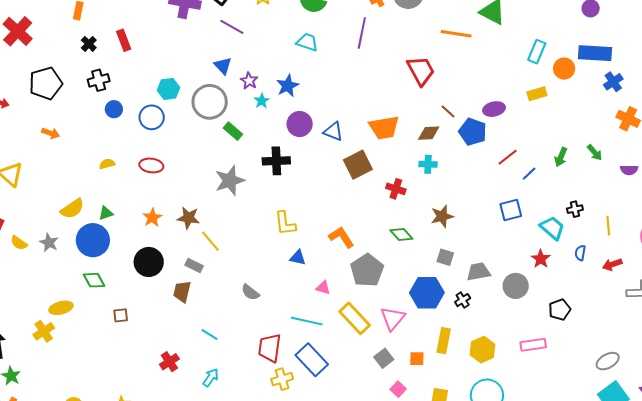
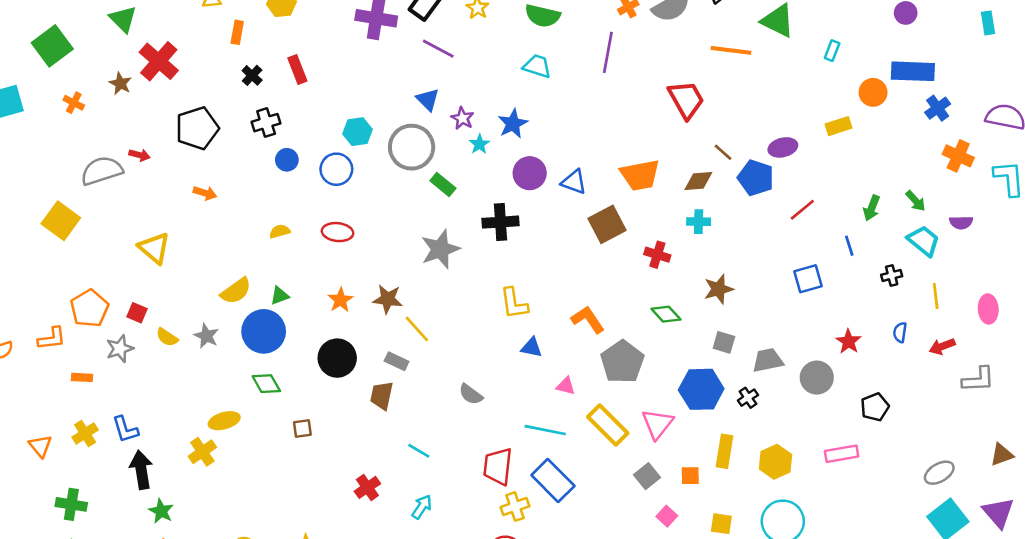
cyan rectangle: (537, 52) -> (832, 51), moved, size x0.7
blue line: (529, 174) -> (849, 246), moved, turned -63
cyan trapezoid: (552, 228) -> (924, 241), moved

